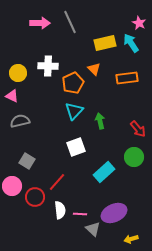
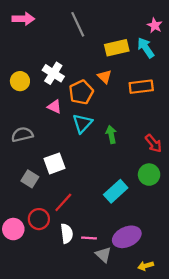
pink arrow: (40, 23) -> (23, 19), moved
white cross: (48, 66) -> (53, 73), turned 30
pink triangle: (12, 96) -> (54, 107), moved
white square: (76, 147) -> (54, 163), moved
pink circle: (12, 186) -> (13, 229), moved

